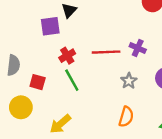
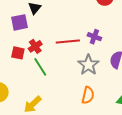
gray star: (129, 81) -> (88, 65), size x1.5
red square: (38, 82) -> (18, 53), moved

